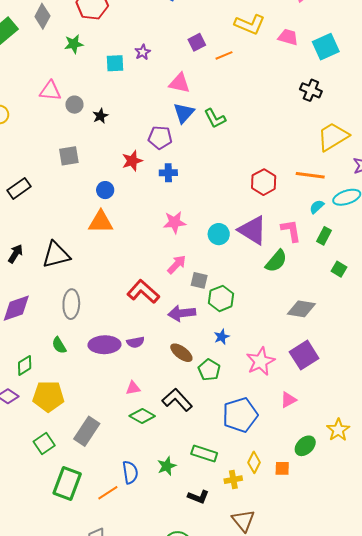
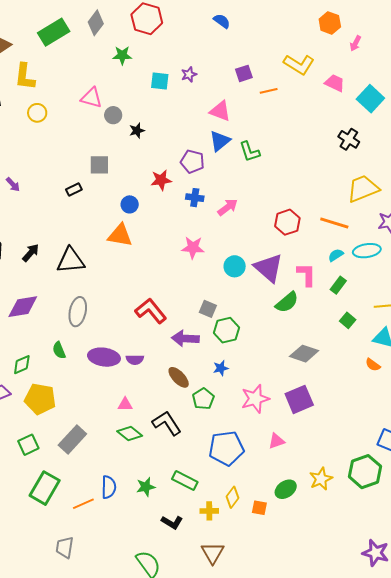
cyan square: (326, 47) -> (370, 99), turned -32
black rectangle: (19, 188) -> (74, 189), moved, size x0.7
pink arrow: (177, 264) -> (228, 207), moved

